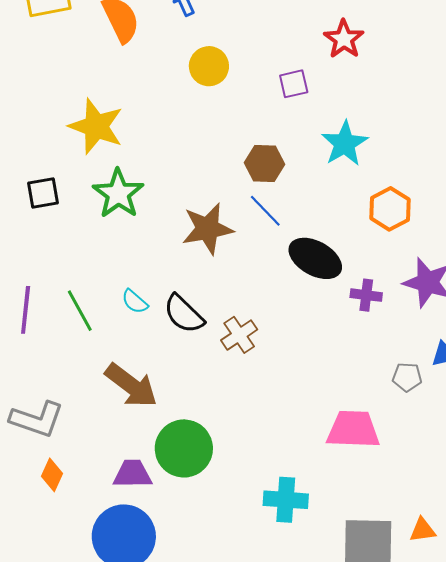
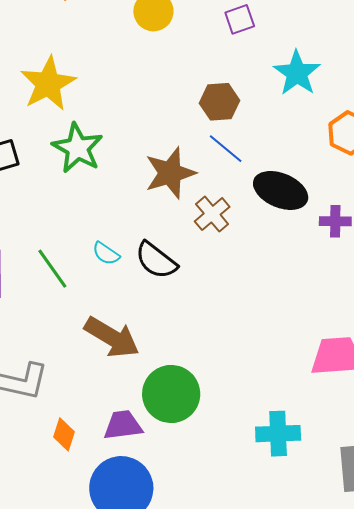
yellow star: (96, 126) -> (48, 84), turned 30
brown cross: (239, 335) -> (212, 214), moved
orange diamond: (52, 475) -> (64, 434), moved

